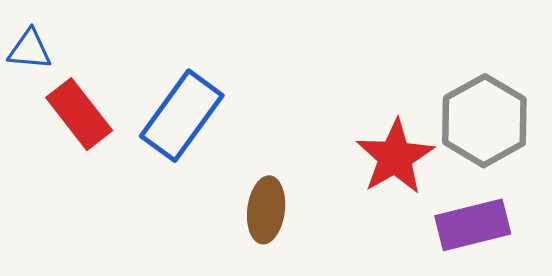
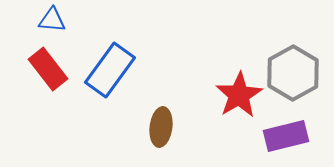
blue triangle: (30, 50) -> (52, 20), moved

